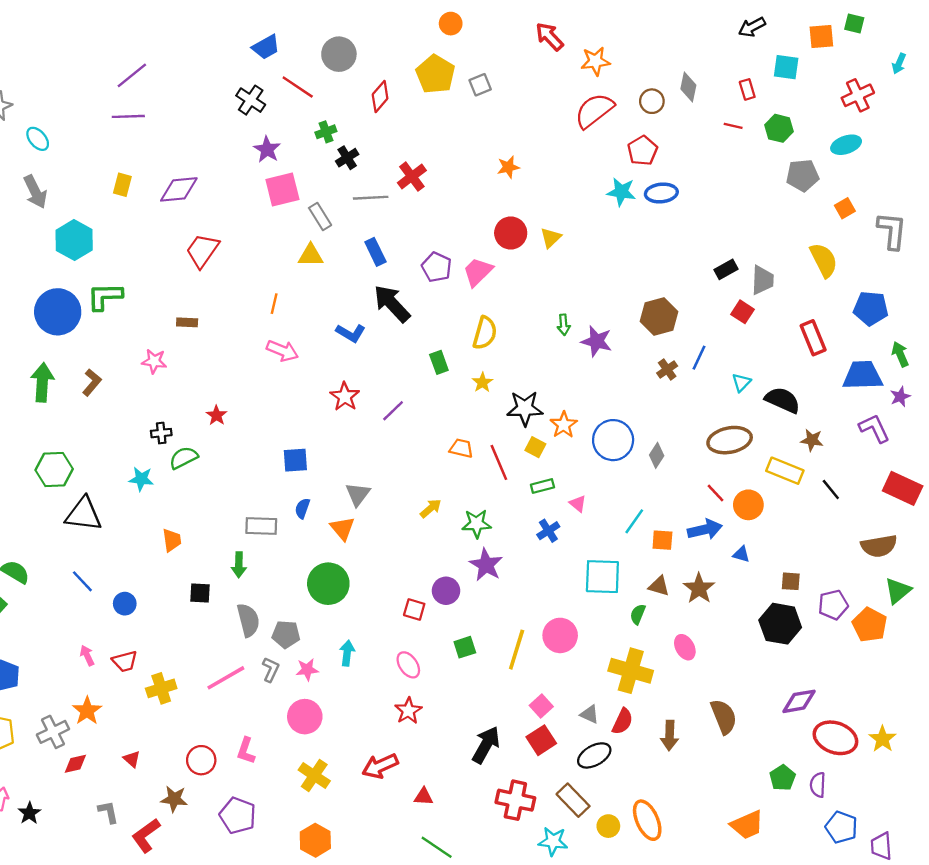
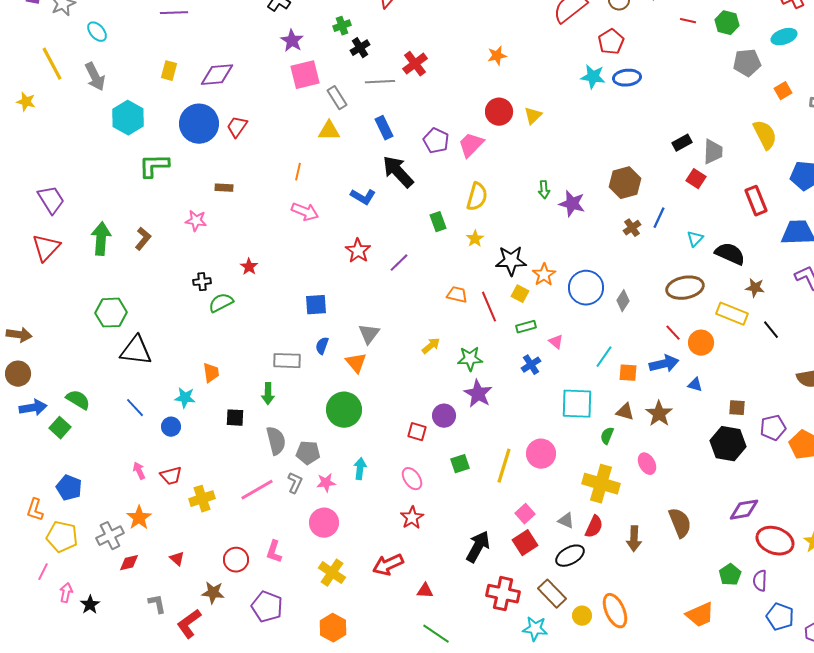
red trapezoid: (202, 251) -> (237, 127), size x0.7
blue circle: (58, 312) -> (199, 124), moved
cyan star: (141, 479) -> (185, 398), moved

